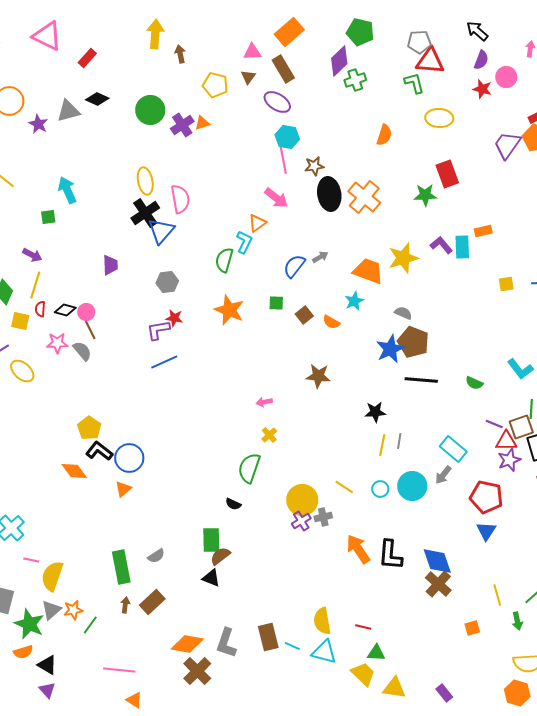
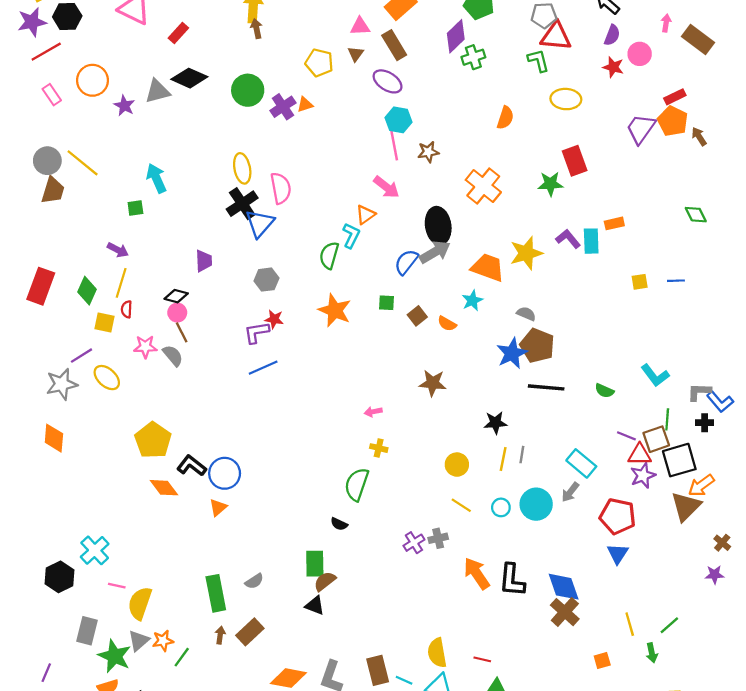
brown arrow: (180, 54) -> (257, 29), moved
black diamond: (97, 99) -> (189, 78), size x1.4
black ellipse: (329, 194) -> (438, 226), moved
gray arrow: (320, 257) -> (435, 252), size x1.8
black diamond: (65, 310) -> (176, 296), moved
yellow pentagon: (89, 428) -> (153, 440), moved, size x1.4
yellow cross: (269, 435) -> (379, 448), turned -35
yellow circle: (302, 500) -> (457, 465), moved, size x0.7

